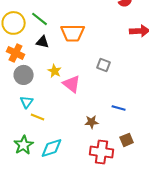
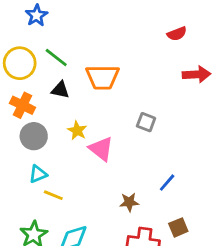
cyan triangle: (27, 102) -> (38, 174), turned 32
blue line: (119, 108) -> (167, 183), turned -64

